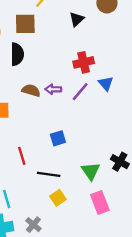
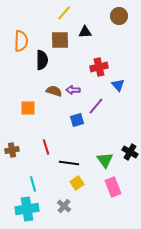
black triangle: (77, 19) -> (85, 32), moved, turned 40
brown square: (25, 24) -> (60, 40), moved
purple line: (80, 92) -> (96, 106), moved
blue square: (58, 138) -> (77, 120), moved
gray cross: (33, 225) -> (64, 206), moved

